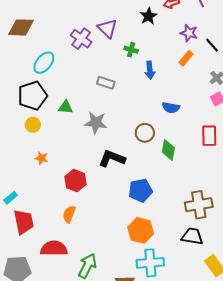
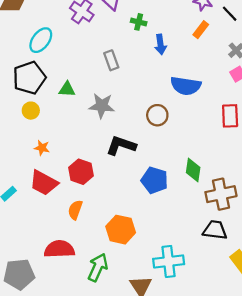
gray rectangle: (106, 83) -> (111, 60), turned 54
blue semicircle: (171, 108) -> (186, 86), size x1.5
green diamond: (168, 150) -> (193, 170), moved
blue pentagon: (140, 190) -> (155, 180), turned 30
red trapezoid: (24, 222) -> (44, 183), moved, turned 132
orange hexagon: (141, 230) -> (121, 230), moved

